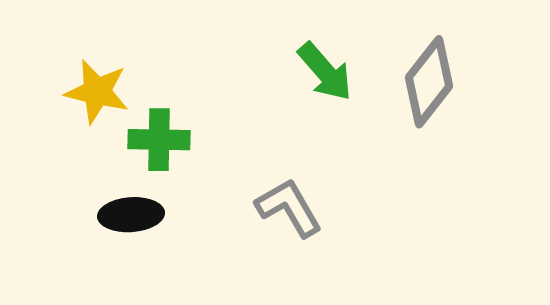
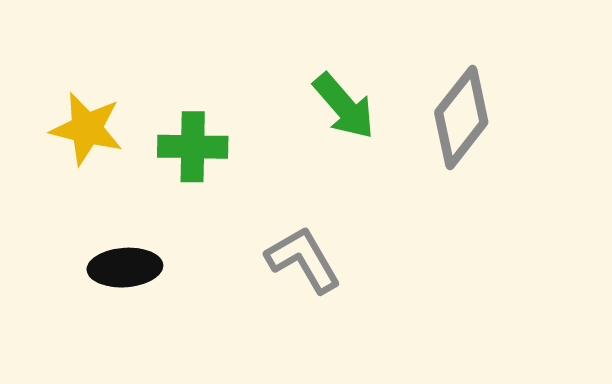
green cross: (159, 140) -> (193, 147), moved

